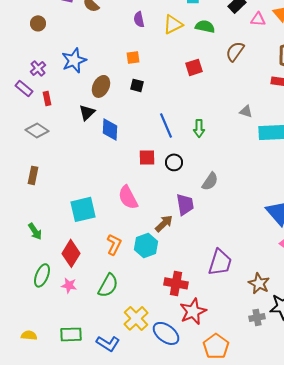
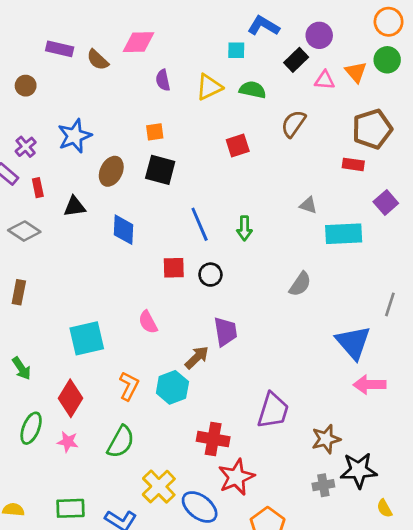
black square: (137, 85) -> (160, 170), size x1.6
black triangle: (87, 112) -> (75, 207), moved, turned 36
gray semicircle: (210, 181) -> (300, 284), moved
pink semicircle: (128, 197) -> (148, 322), size x0.7
brown star: (259, 283) -> (326, 439), turned 30

